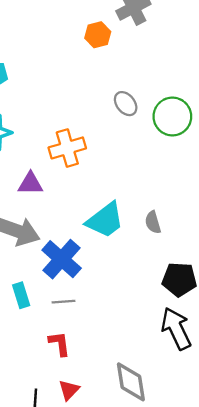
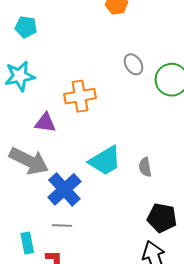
cyan rectangle: (21, 295) -> (27, 243), moved

